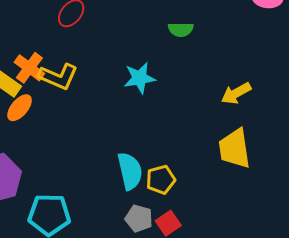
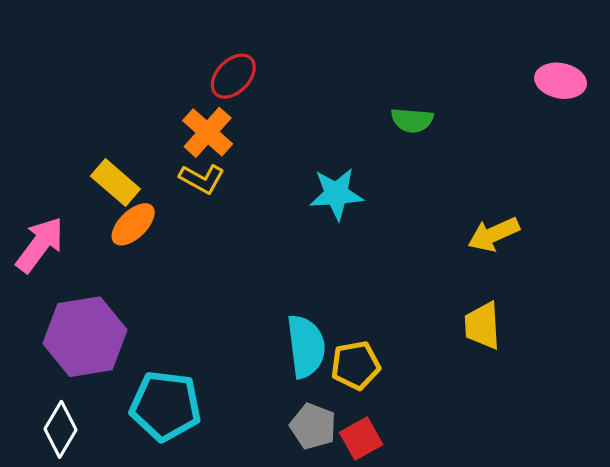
orange cross: (29, 68) -> (208, 132), moved
yellow L-shape: (58, 77) -> (202, 179), size x0.7
yellow trapezoid: (235, 149) -> (482, 326), size x0.7

